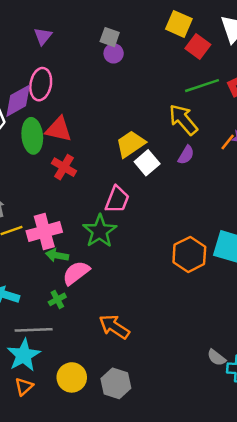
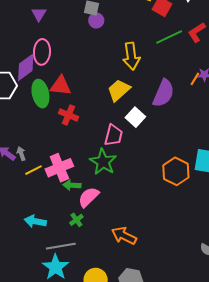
yellow arrow: (183, 120) -> (131, 56), moved, turned -140
purple semicircle: (186, 155) -> (163, 93), size x1.8
white square: (147, 163) -> (135, 117), moved

